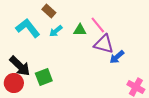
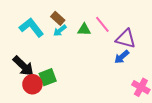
brown rectangle: (49, 11) -> (58, 18), moved
purple triangle: (104, 44) -> (126, 39), moved
red circle: (14, 83) -> (32, 84), moved

